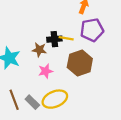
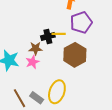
pink star: (46, 71) -> (32, 62), moved
yellow ellipse: (55, 99) -> (57, 92), turned -40

